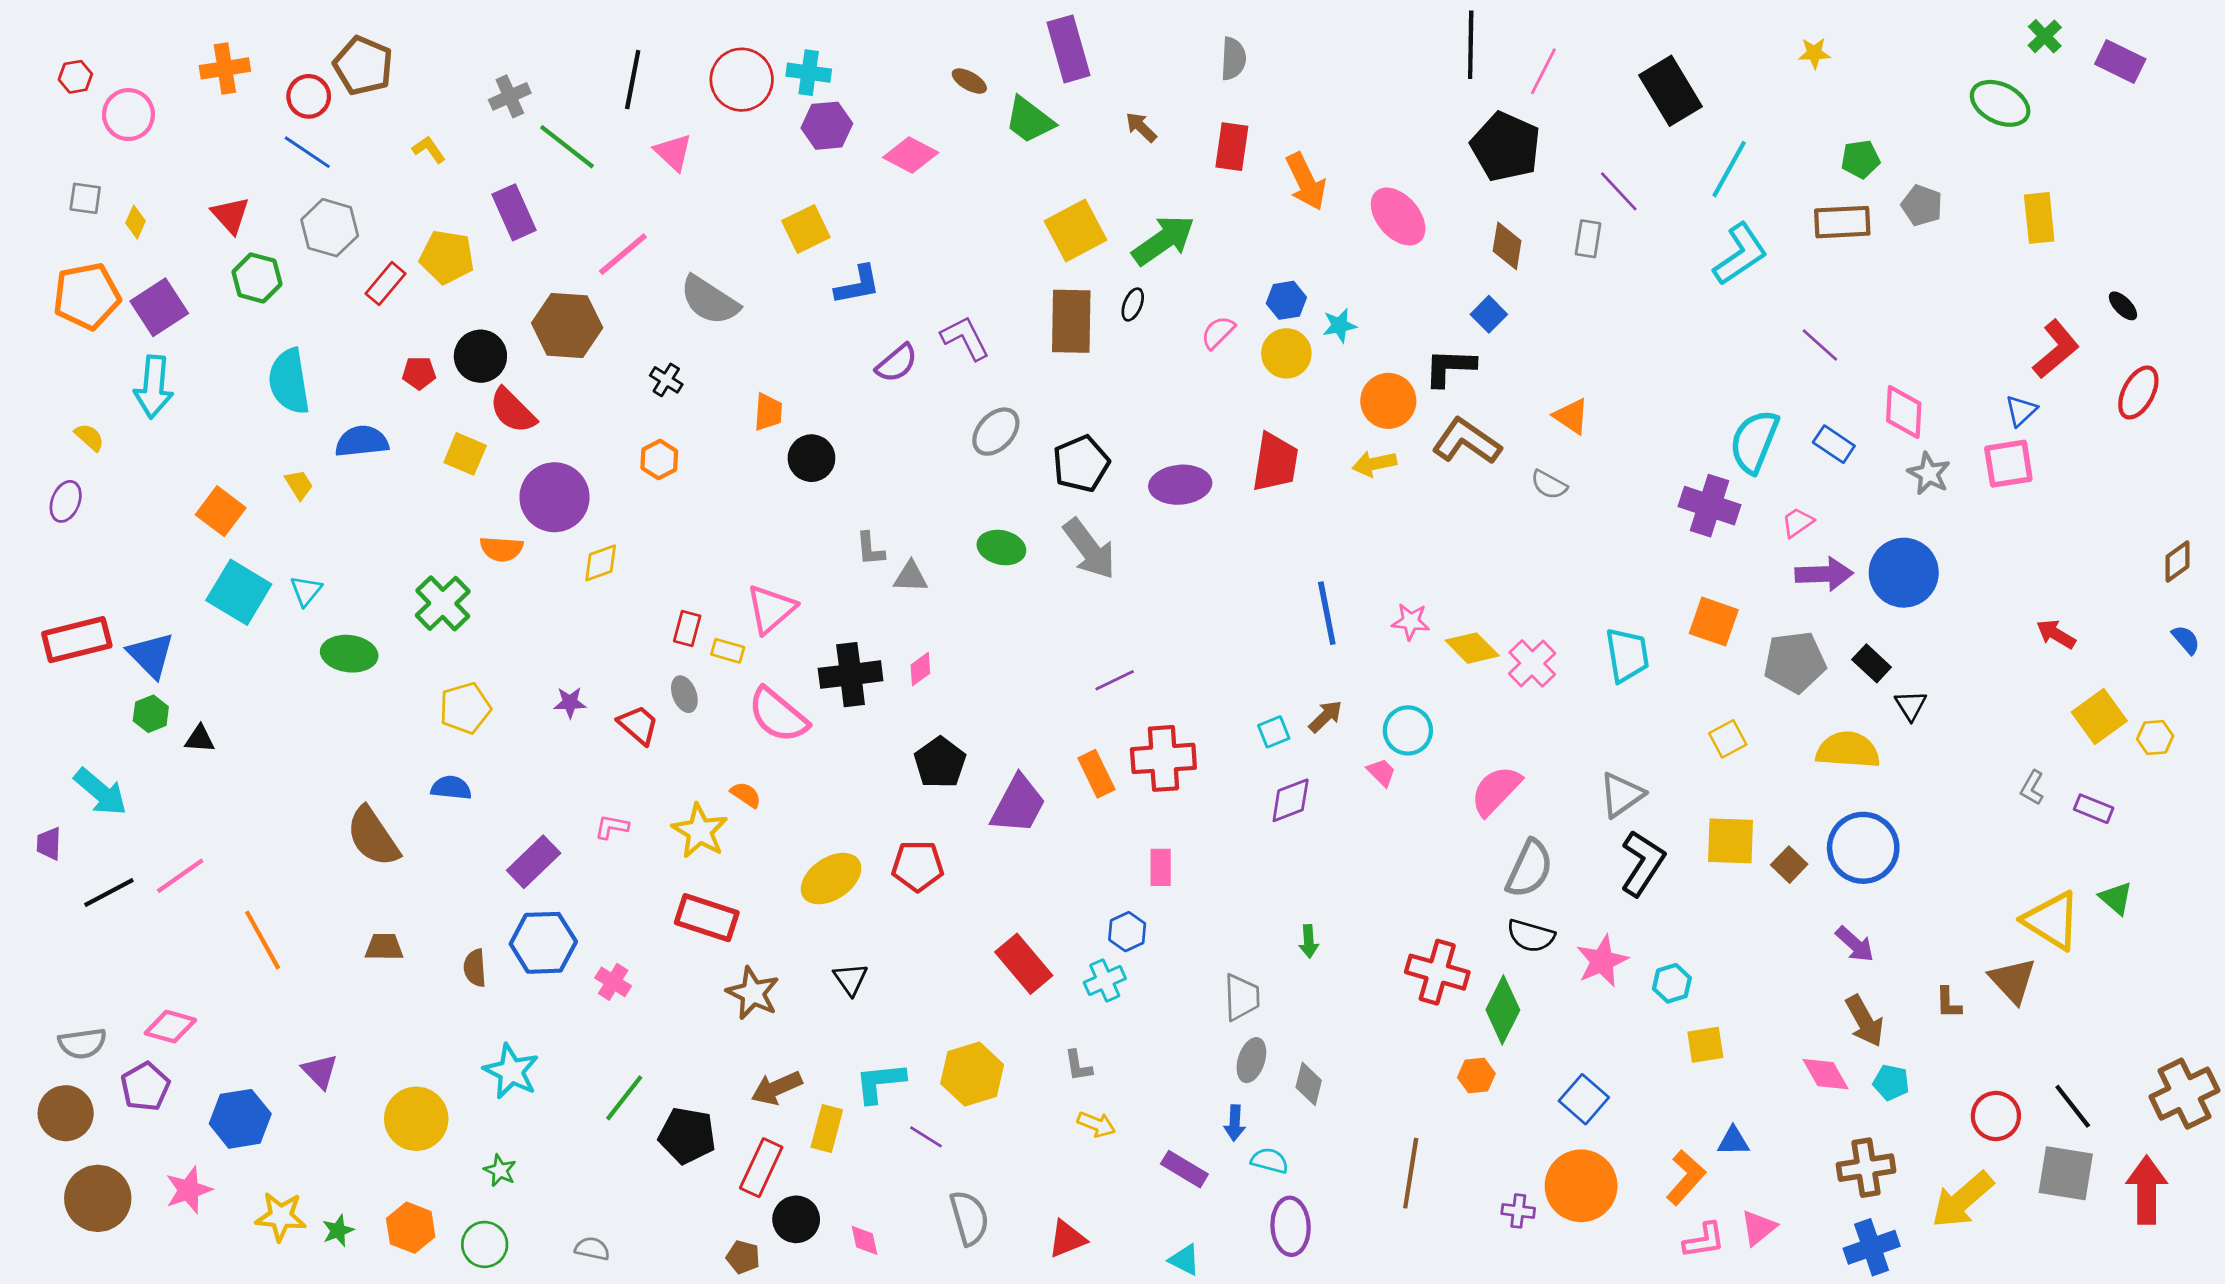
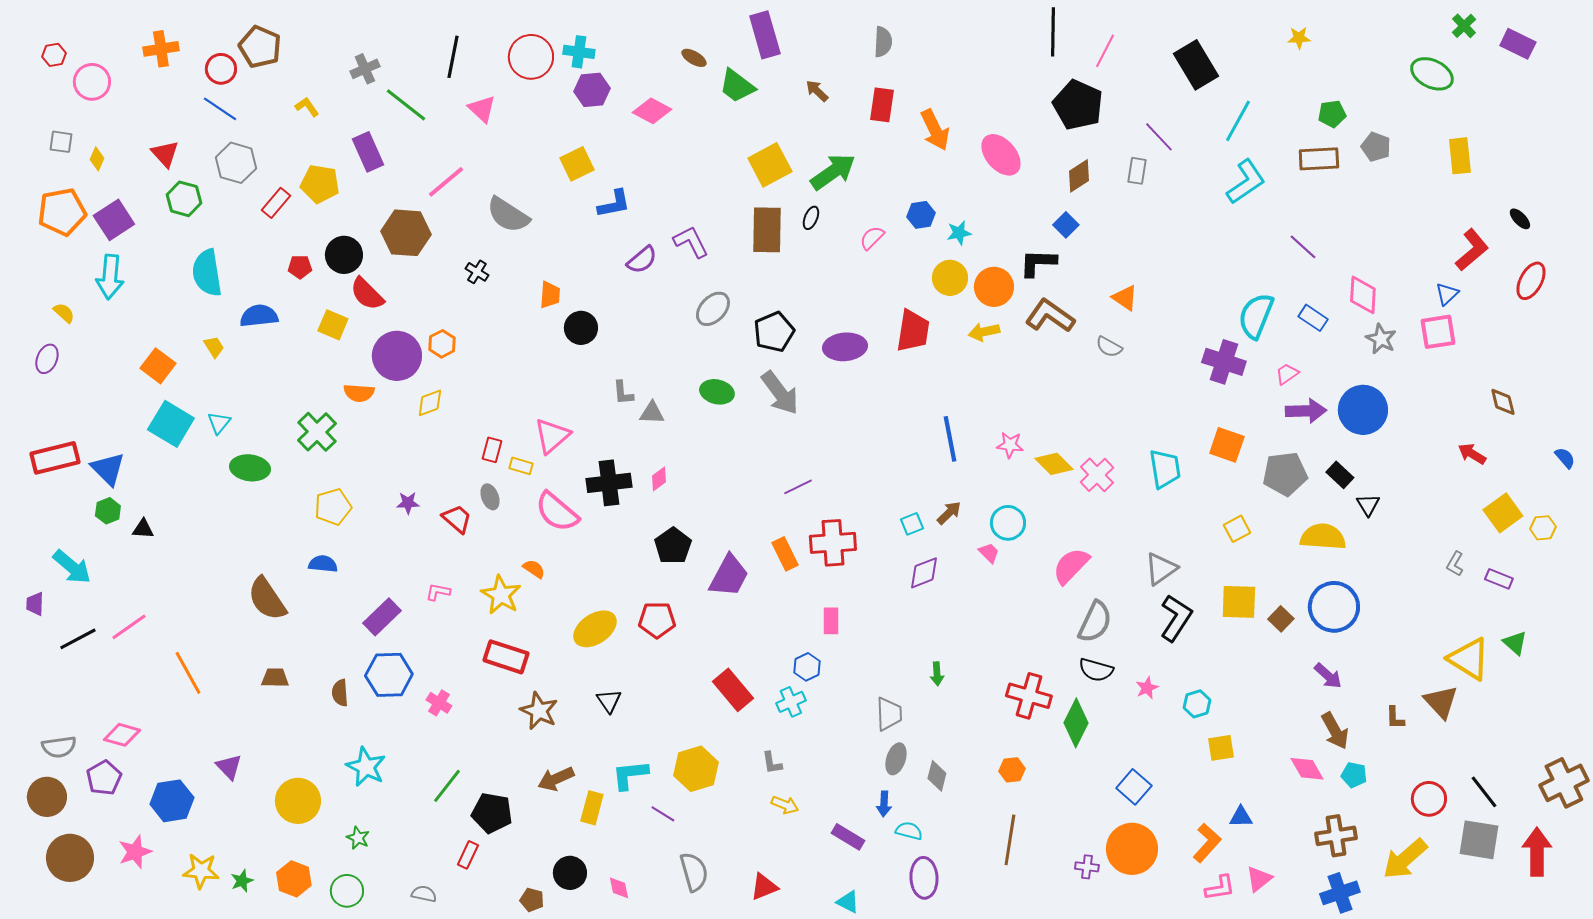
brown diamond: (1507, 246) -> (1079, 176), turned 48
yellow circle: (1286, 353) -> (950, 278), moved
orange hexagon: (659, 460) -> (442, 344), moved
brown diamond: (2177, 561) -> (1503, 402), moved, turned -68
pink star: (1602, 961) -> (1147, 688), size x0.6
orange hexagon: (1476, 1075) -> (1012, 770), moved
red rectangle: (761, 1168) -> (468, 855), moved, size x0.7

